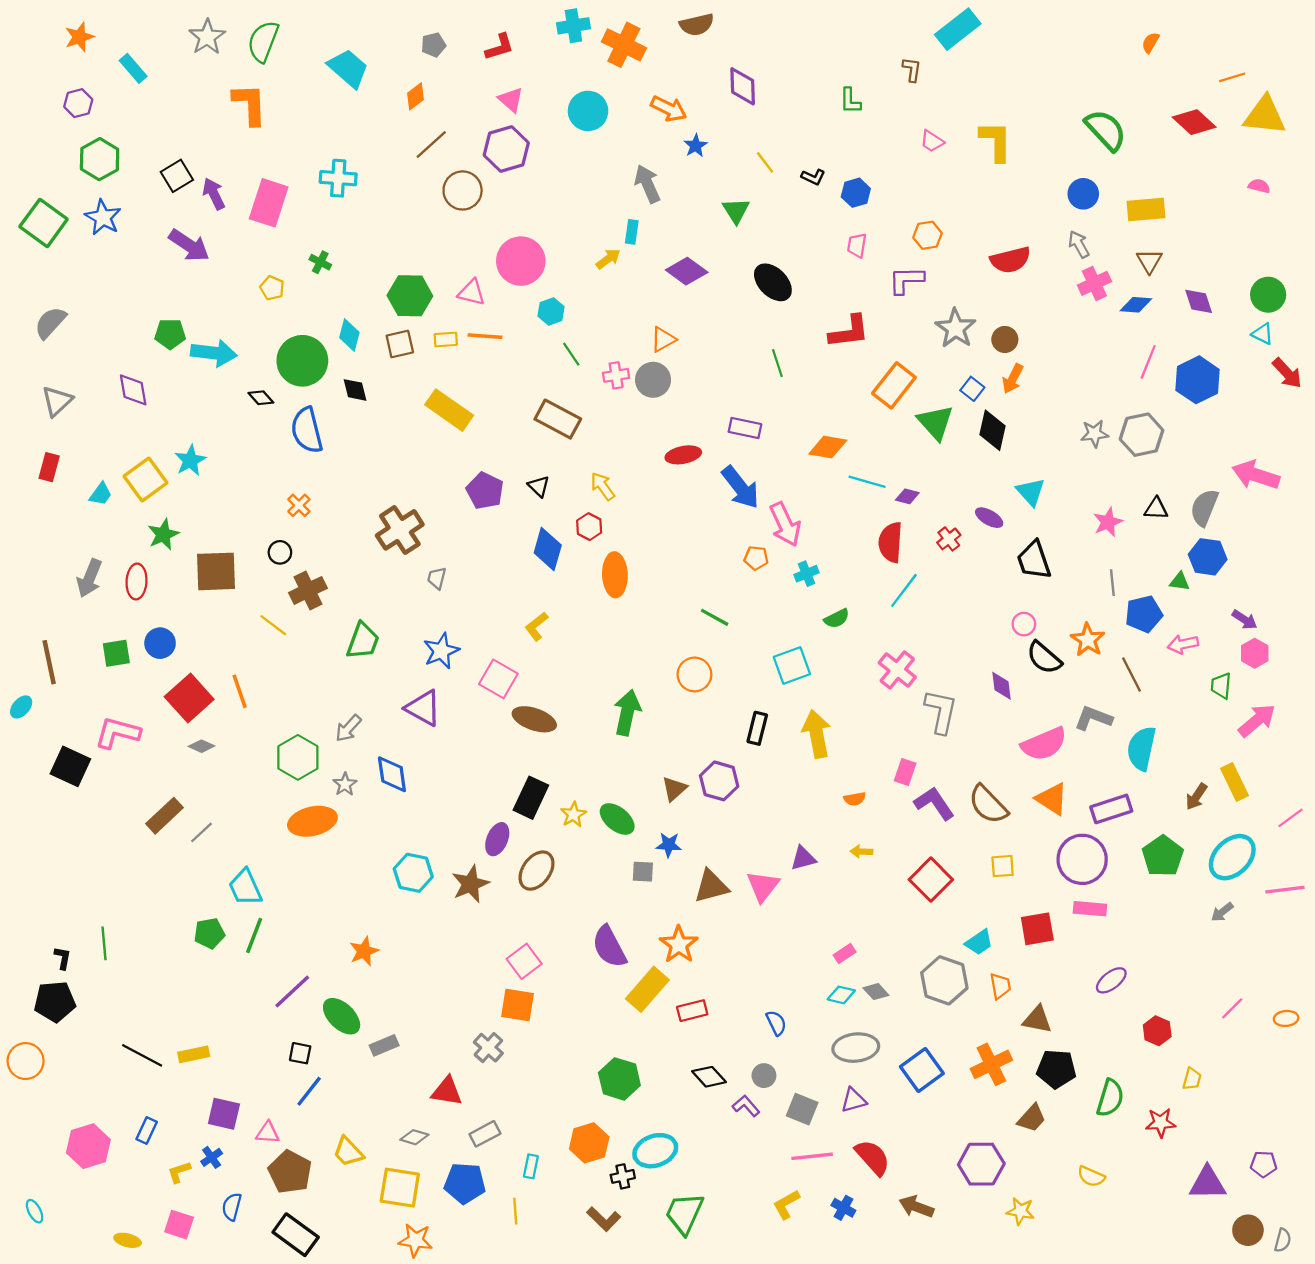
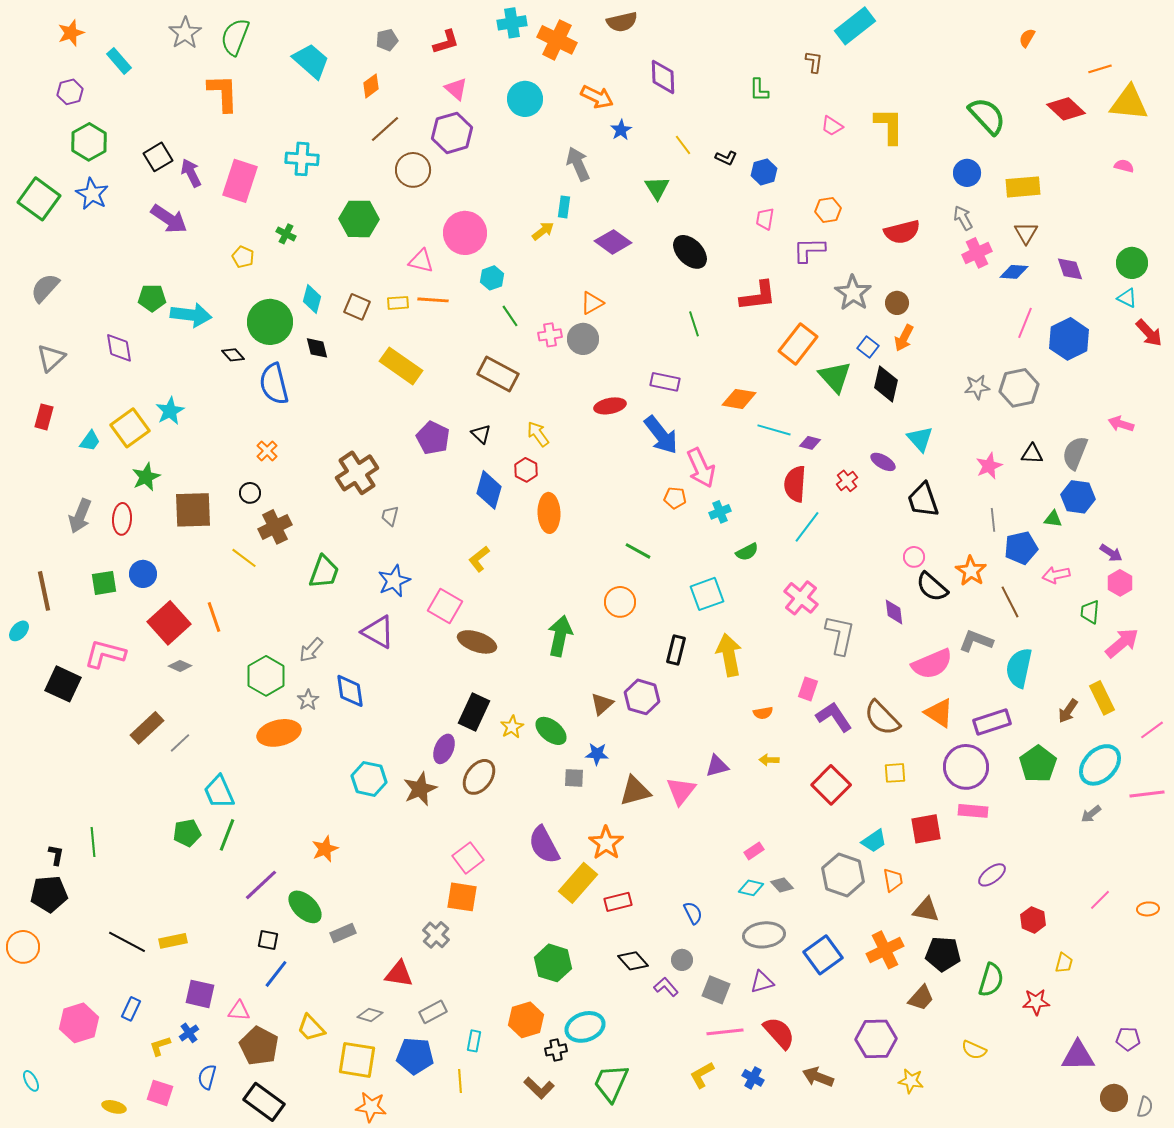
green hexagon: (410, 296) -> (359, 219), moved
brown square: (400, 344) -> (357, 307), turned 36
pink arrow: (1256, 475) -> (1121, 424), size x0.6

